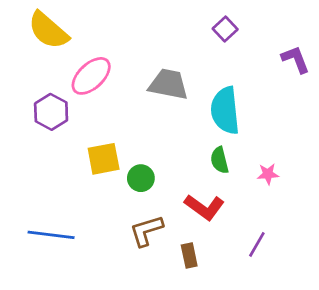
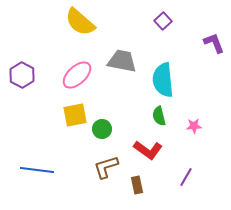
yellow semicircle: (48, 30) -> (80, 22), moved
pink ellipse: (91, 76) -> (77, 75), moved
purple hexagon: (51, 112) -> (22, 75), moved

